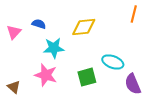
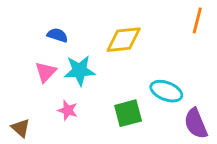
pink triangle: (14, 32) -> (46, 72), moved
pink star: (46, 75) -> (68, 110), size x0.6

